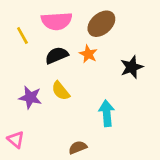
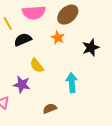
black semicircle: (57, 55) -> (23, 40), moved
purple star: (30, 97) -> (22, 85), moved

